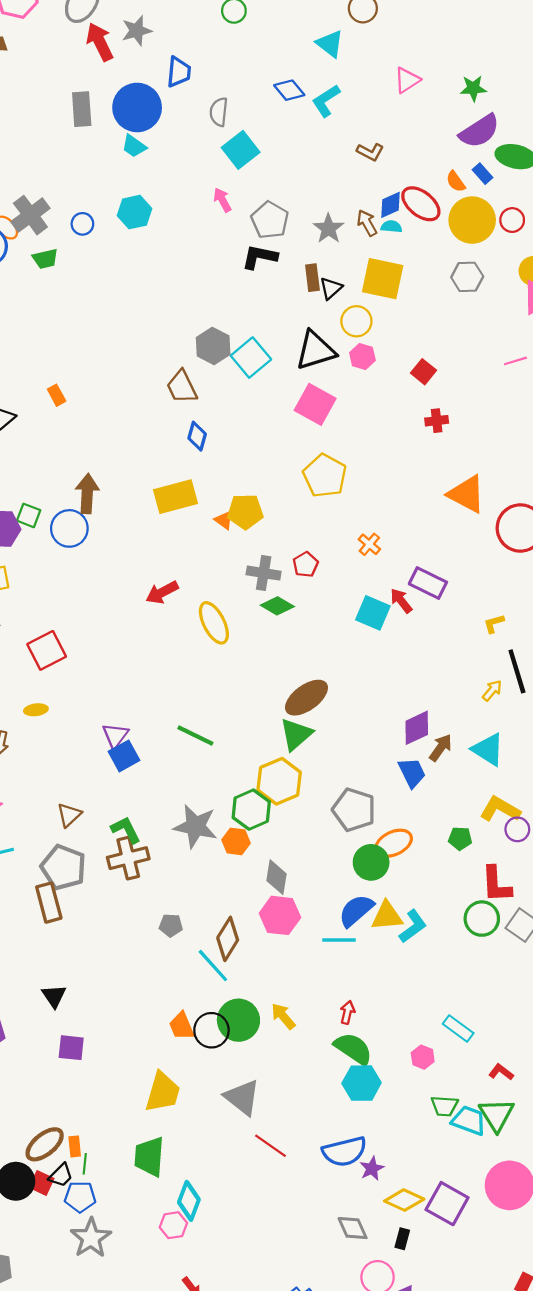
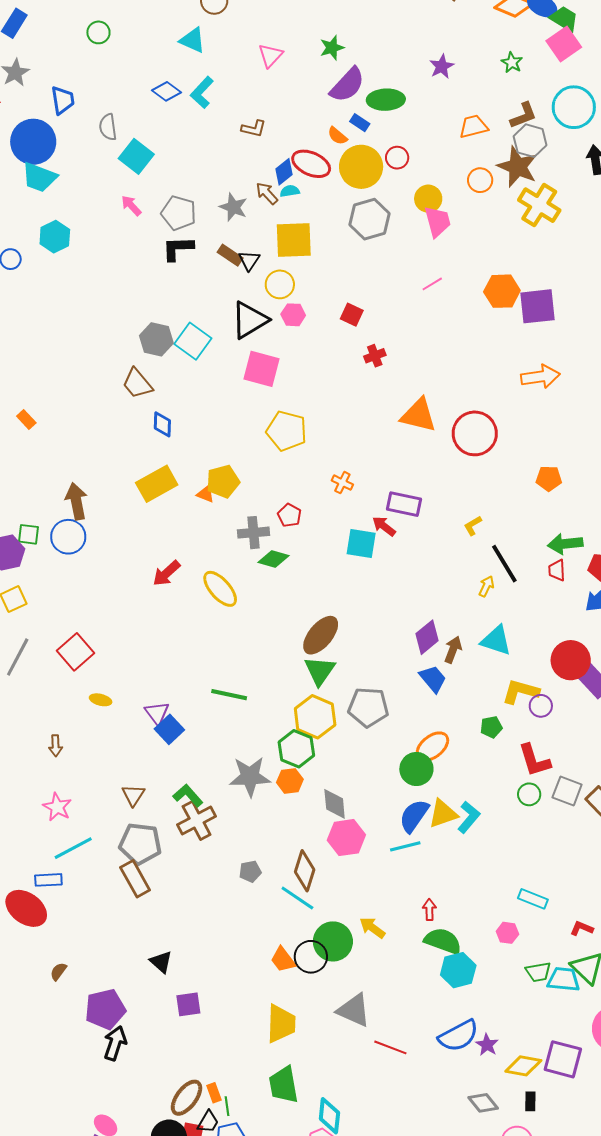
cyan trapezoid: (134, 146) -> (39, 177), size x1.5
gray hexagon: (467, 277) -> (370, 219), size x1.4
brown rectangle: (312, 278) -> (230, 255), turned -35
yellow ellipse: (36, 710) -> (101, 700), moved, turned 35
gray pentagon: (354, 810) -> (368, 707), moved
green circle: (482, 919) -> (529, 794), size x0.7

